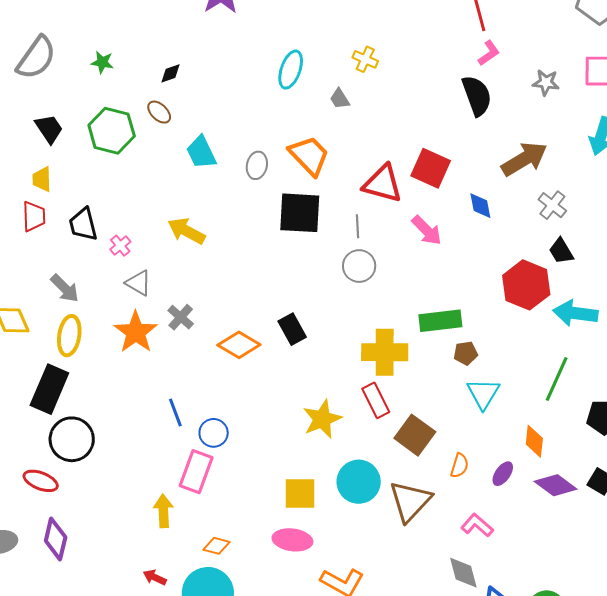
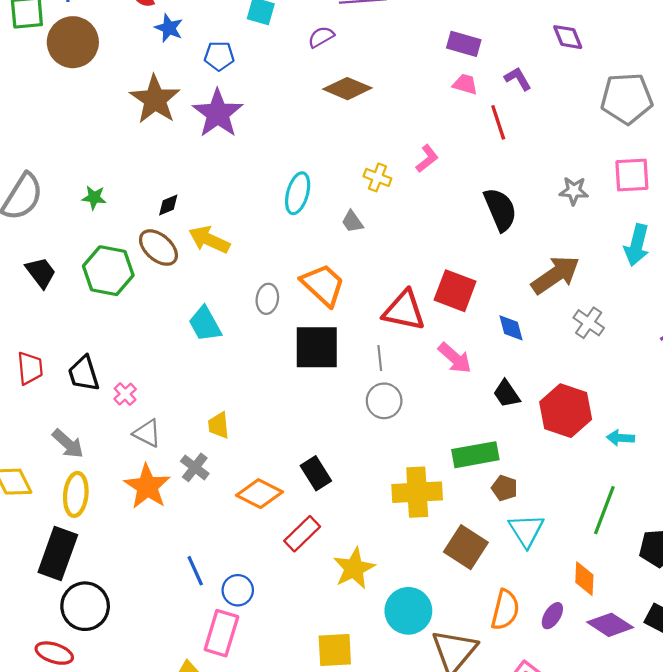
pink L-shape: (489, 53) -> (427, 159), moved
brown ellipse: (159, 112) -> (158, 248), size x1.5
cyan trapezoid: (201, 152) -> (205, 324), moved
yellow trapezoid: (42, 179) -> (219, 425), moved
yellow arrow: (186, 231) -> (209, 240), moved
black trapezoid: (561, 251) -> (506, 394), moved
cyan arrow: (575, 313) -> (620, 438), size x0.6
brown pentagon: (466, 353) -> (505, 488), turned 30
red rectangle: (376, 400) -> (302, 534), moved, turned 76
brown square: (415, 435) -> (466, 547), moved
orange semicircle: (459, 466) -> (505, 610), size x1.5
cyan circle: (359, 482) -> (408, 611), moved

